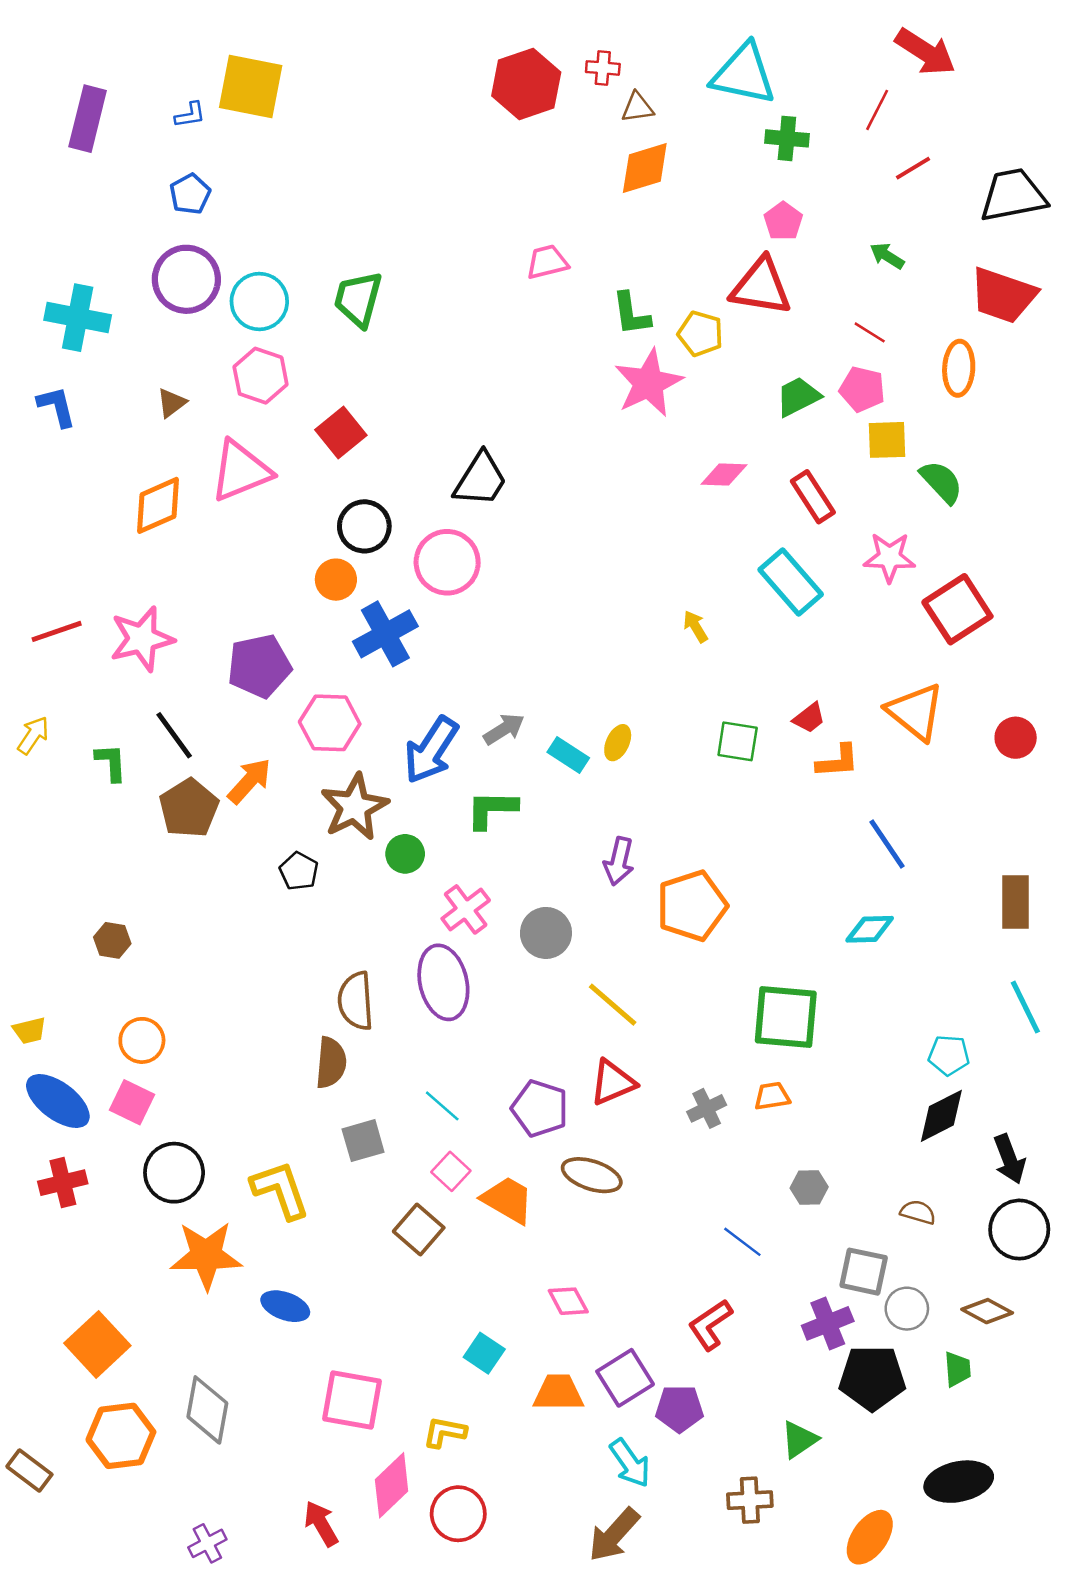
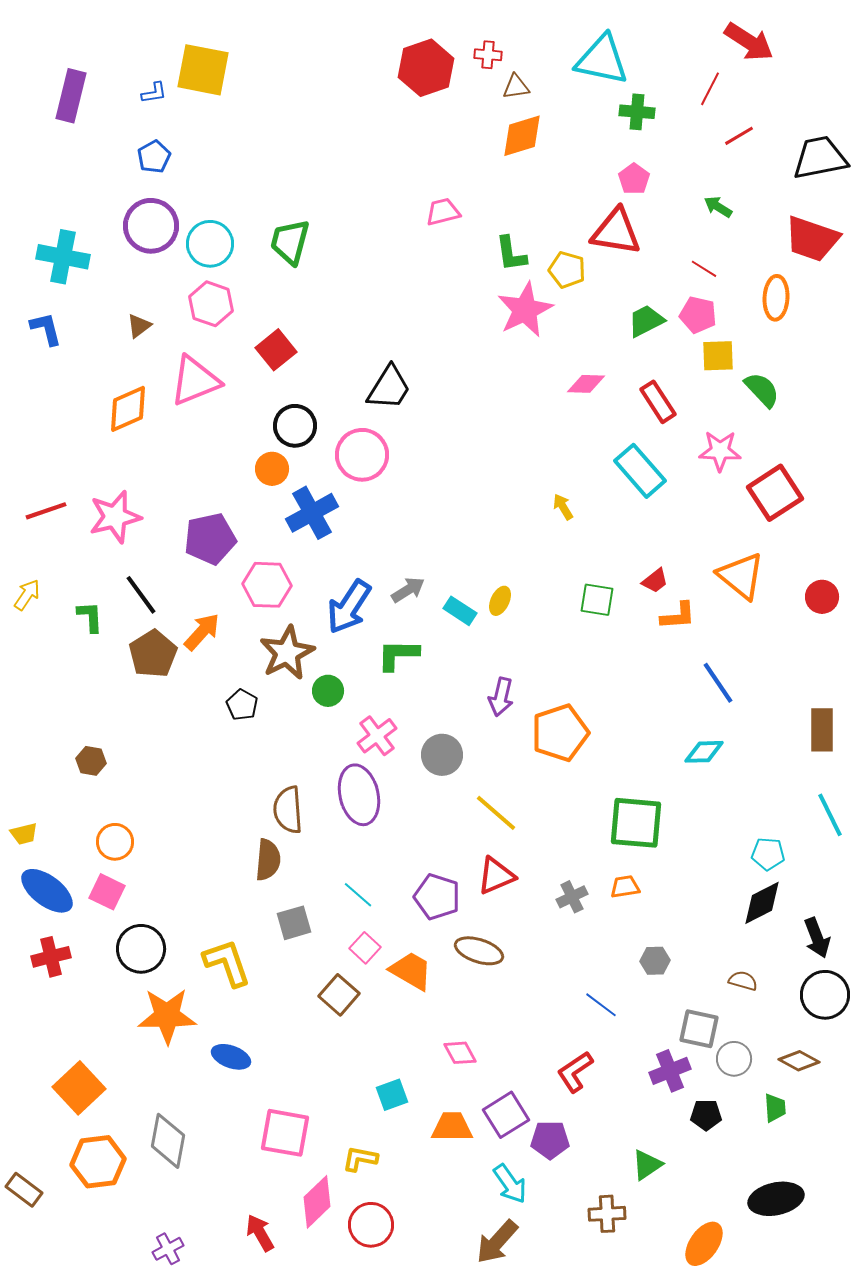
cyan square: (484, 1353) -> (392, 1095), turned 36
black pentagon: (872, 1378) -> (706, 1115), size x0.6

